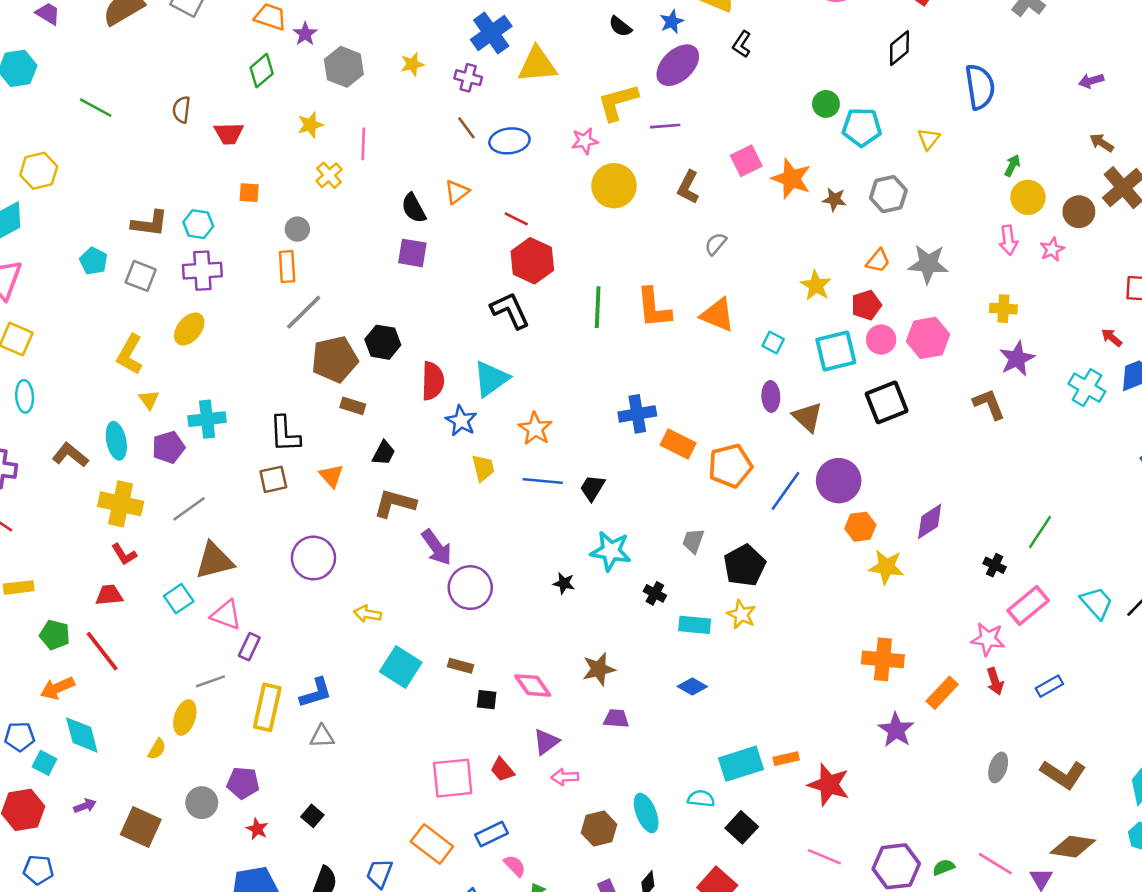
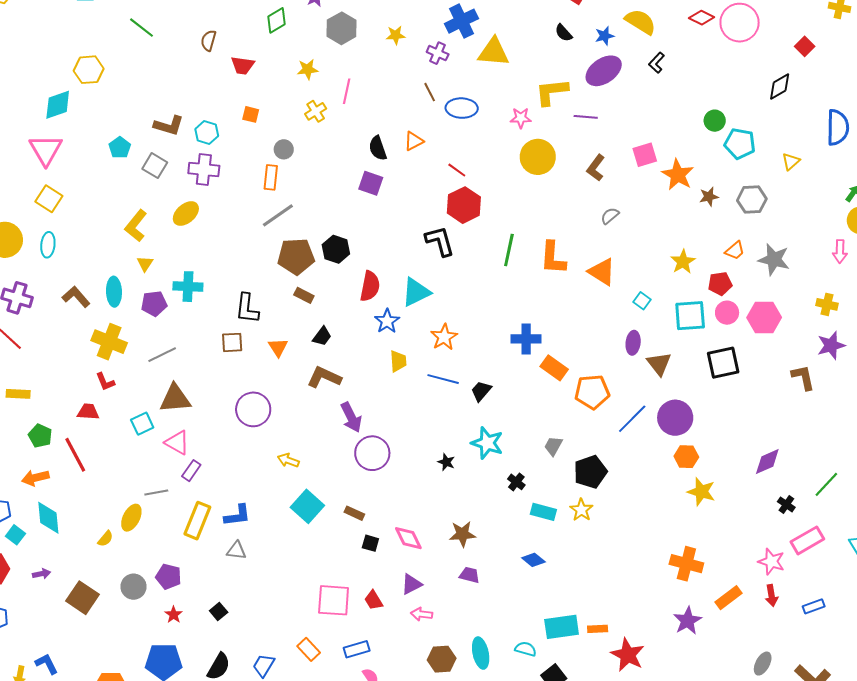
brown star: (834, 199) -> (709, 197), turned -30
purple diamond: (930, 521) -> (767, 462), moved
orange rectangle: (432, 844) -> (309, 649), size x0.7

